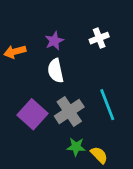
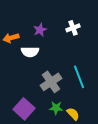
white semicircle: (56, 71) -> (30, 52), moved, turned -78
purple square: (33, 114) -> (24, 109), moved

